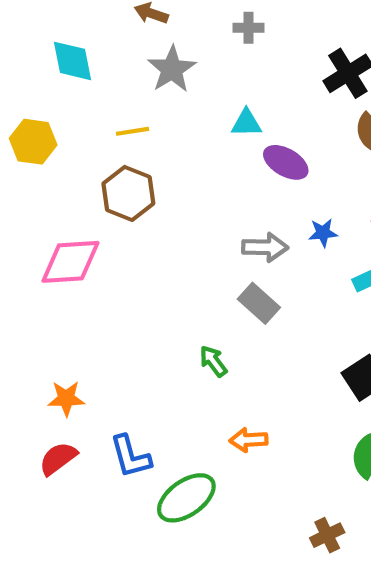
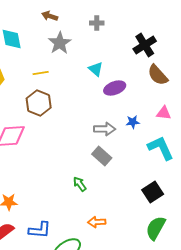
cyan triangle: (246, 123) -> (96, 69), turned 42
purple ellipse: (286, 162) -> (115, 88), turned -50
blue L-shape: (130, 456) -> (40, 230), turned -70

